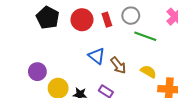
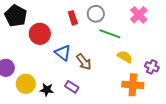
red circle: (82, 20) -> (40, 34), moved
yellow semicircle: (148, 72) -> (125, 57), moved

